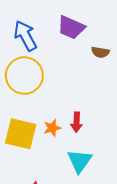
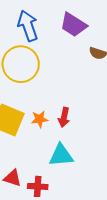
cyan triangle: (80, 161) -> (61, 155), turned 40

